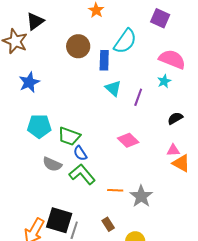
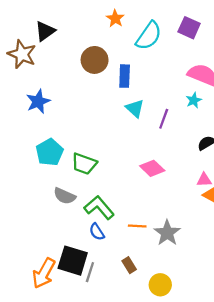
cyan semicircle: (125, 41) -> (149, 36), moved
cyan pentagon: (39, 126) -> (50, 152), turned -30
blue semicircle: (80, 153) -> (97, 232), moved

